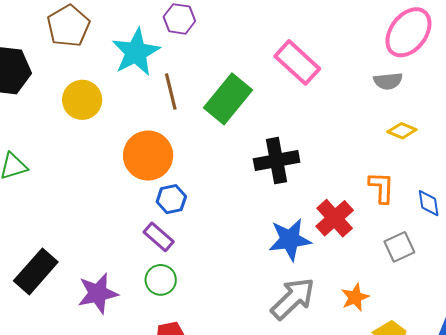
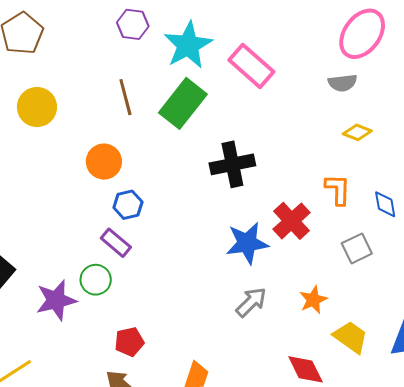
cyan star: (136, 52) -> (188, 45), moved
orange circle: (148, 156) -> (104, 162), size x0.7
green circle: (161, 280) -> (96, 280), moved
gray arrow: (293, 299) -> (251, 302), size x0.7

